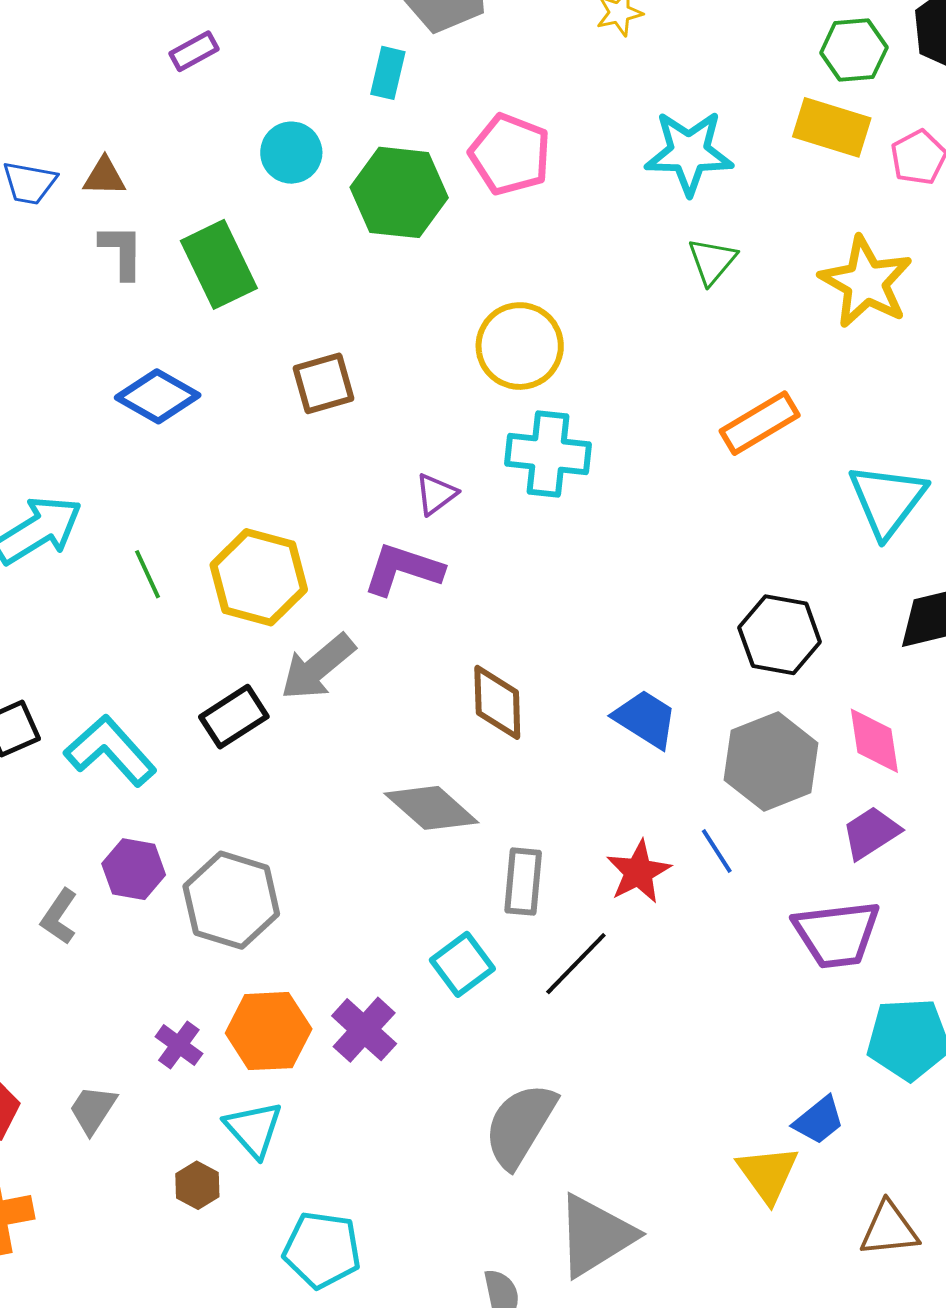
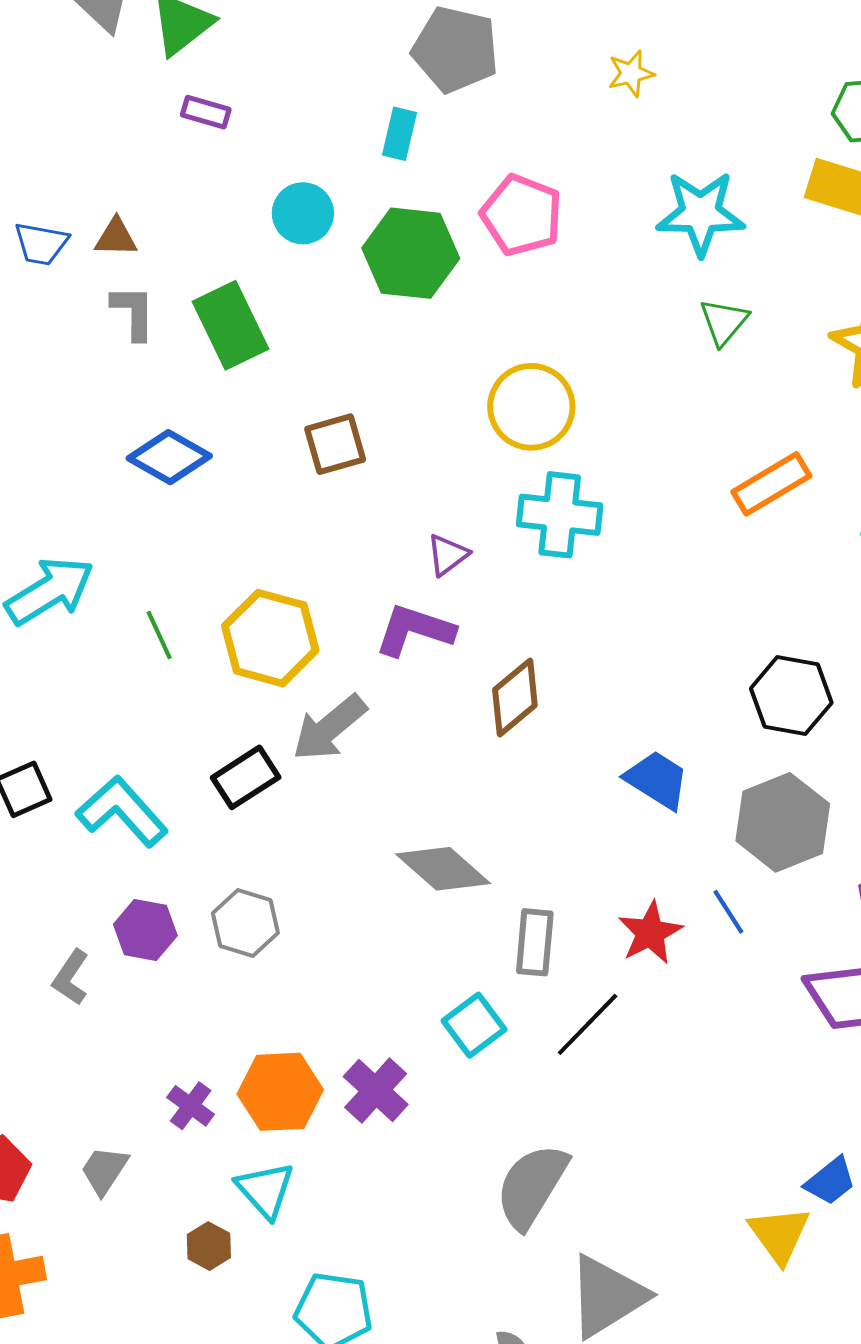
purple rectangle: (194, 51) -> (206, 112), turned 45
brown diamond: (497, 702) -> (515, 698), moved, turned 52
gray hexagon: (231, 900) -> (245, 923), moved, size x0.7

